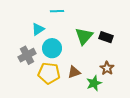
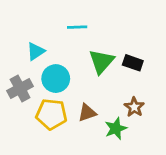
cyan line: (57, 11) -> (77, 27), moved

